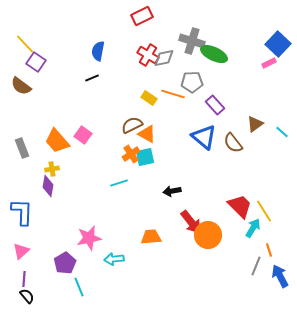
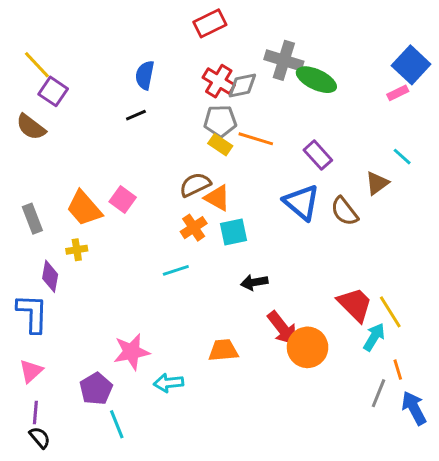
gray pentagon: (192, 82) -> (220, 121), moved
cyan line: (282, 132) -> (402, 157), moved
cyan square: (145, 157) -> (234, 232), moved
purple diamond: (48, 186) -> (50, 276), moved

